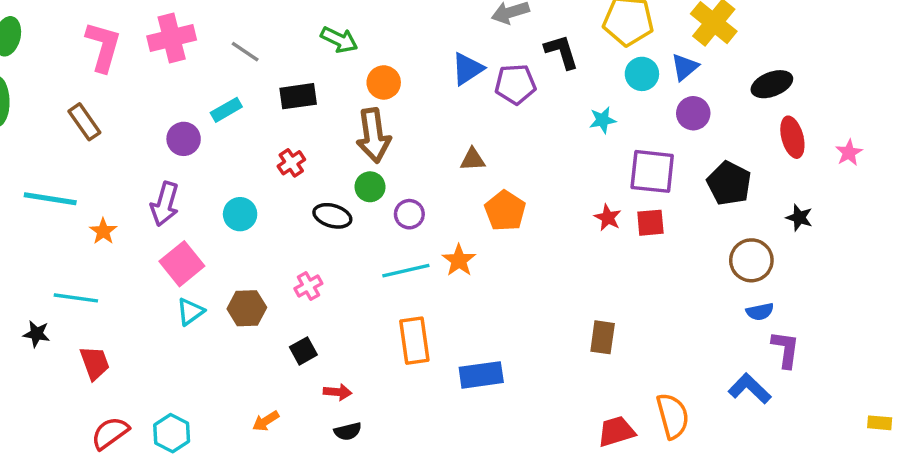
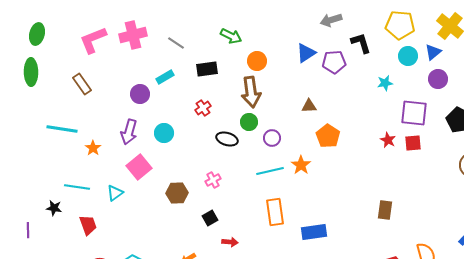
pink L-shape: (103, 47) -> (93, 40), turned -128
cyan circle: (240, 214) -> (164, 133), moved
cyan triangle: (190, 312) -> (115, 193), moved

